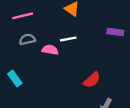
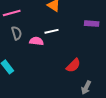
gray semicircle: (27, 39) -> (17, 33), turned 88

